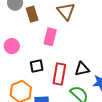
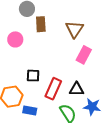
pink rectangle: (50, 37) -> (84, 55), moved
pink circle: (12, 46) -> (15, 39), moved

